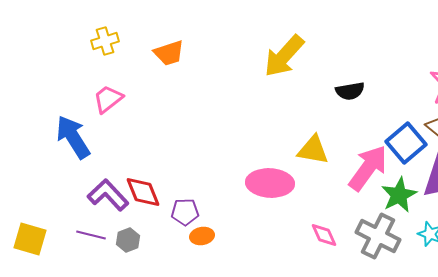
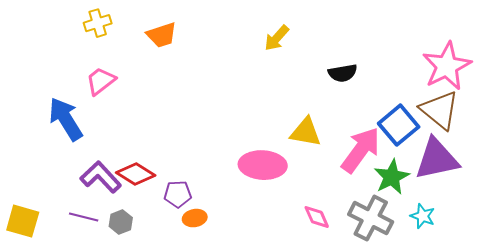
yellow arrow: (284, 56) -> (277, 38), size x0.6
red diamond: (143, 192) -> (136, 174), turned -36

